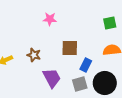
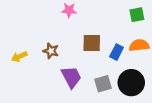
blue rectangle: (86, 65) -> (117, 52), moved

